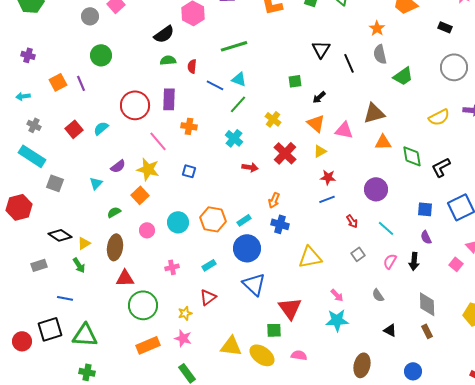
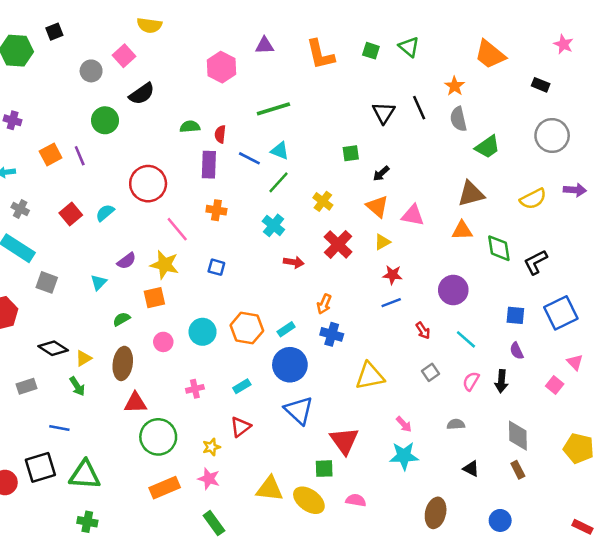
black semicircle: (164, 34) -> (142, 94), moved
black line: (349, 63) -> (419, 108), moved
purple rectangle: (169, 99) -> (209, 165), moved
brown triangle: (374, 113) -> (471, 194), moved
orange square: (140, 195) -> (154, 298), turned 30
gray semicircle: (378, 295) -> (456, 424), turned 120

